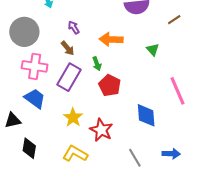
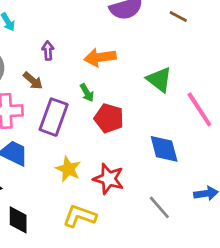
brown line: (174, 20) -> (178, 17), turned 72
purple arrow: (74, 27) -> (48, 50), turned 40
brown arrow: (68, 48) -> (33, 81), moved
green triangle: (153, 50) -> (159, 80), moved, size x1.5

